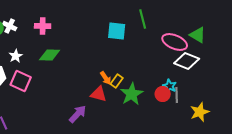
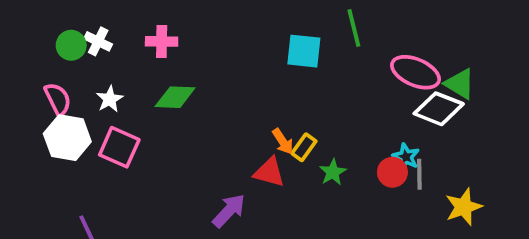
green triangle: (198, 35) -> (460, 84), moved
green star: (132, 94) -> (333, 172), size x0.6

